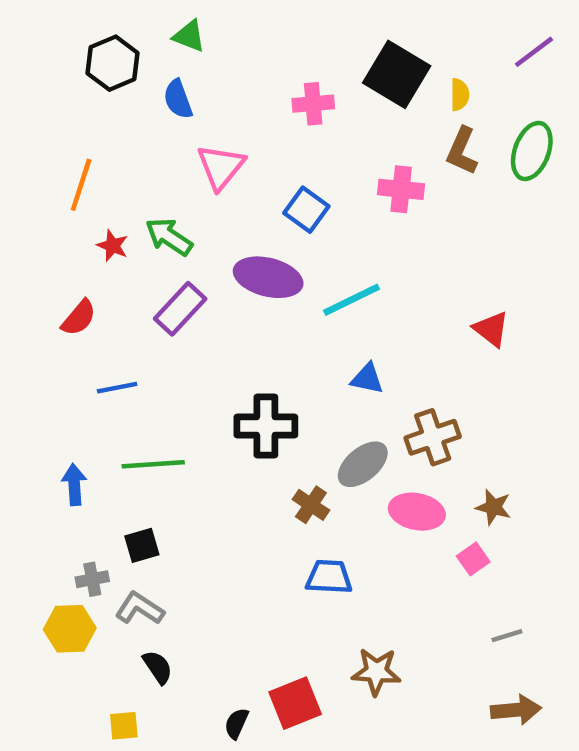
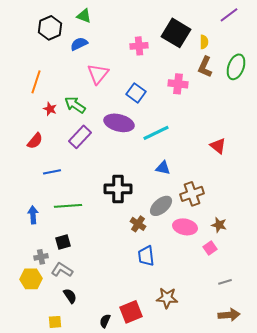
purple line: (534, 52) -> (229, 15), moved
blue semicircle: (178, 99) -> (79, 44), turned 84
blue trapezoid: (329, 577) -> (146, 256), turned -100

